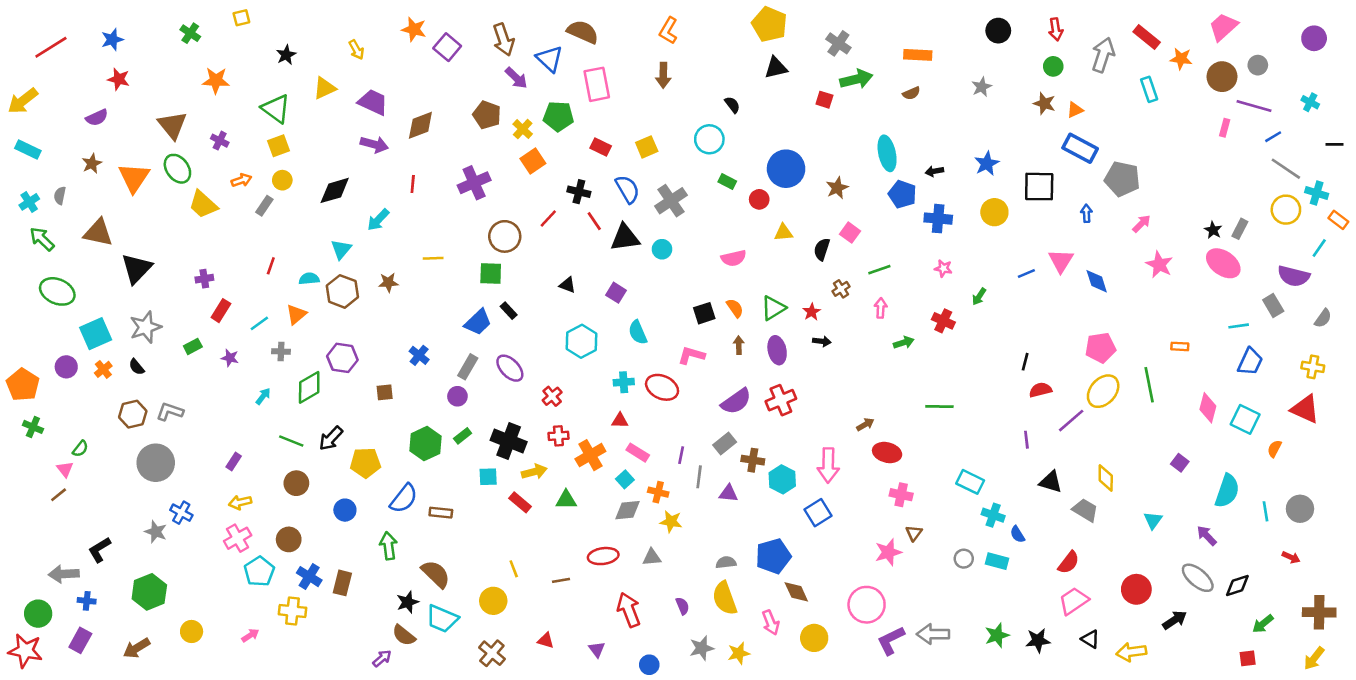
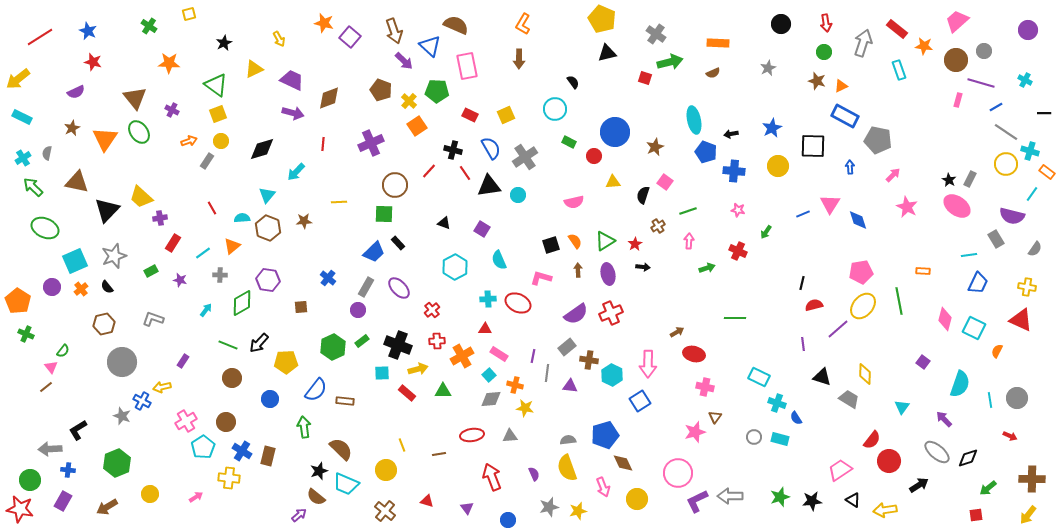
blue star: (112, 40) -> (88, 31), turned -30
yellow trapezoid: (203, 204) -> (141, 197), moved
red line: (271, 266) -> (212, 208), turned -48
gray L-shape: (170, 412) -> (153, 319), moved
yellow arrow: (240, 502) -> (162, 387), moved
red semicircle: (1069, 562) -> (872, 440), moved

